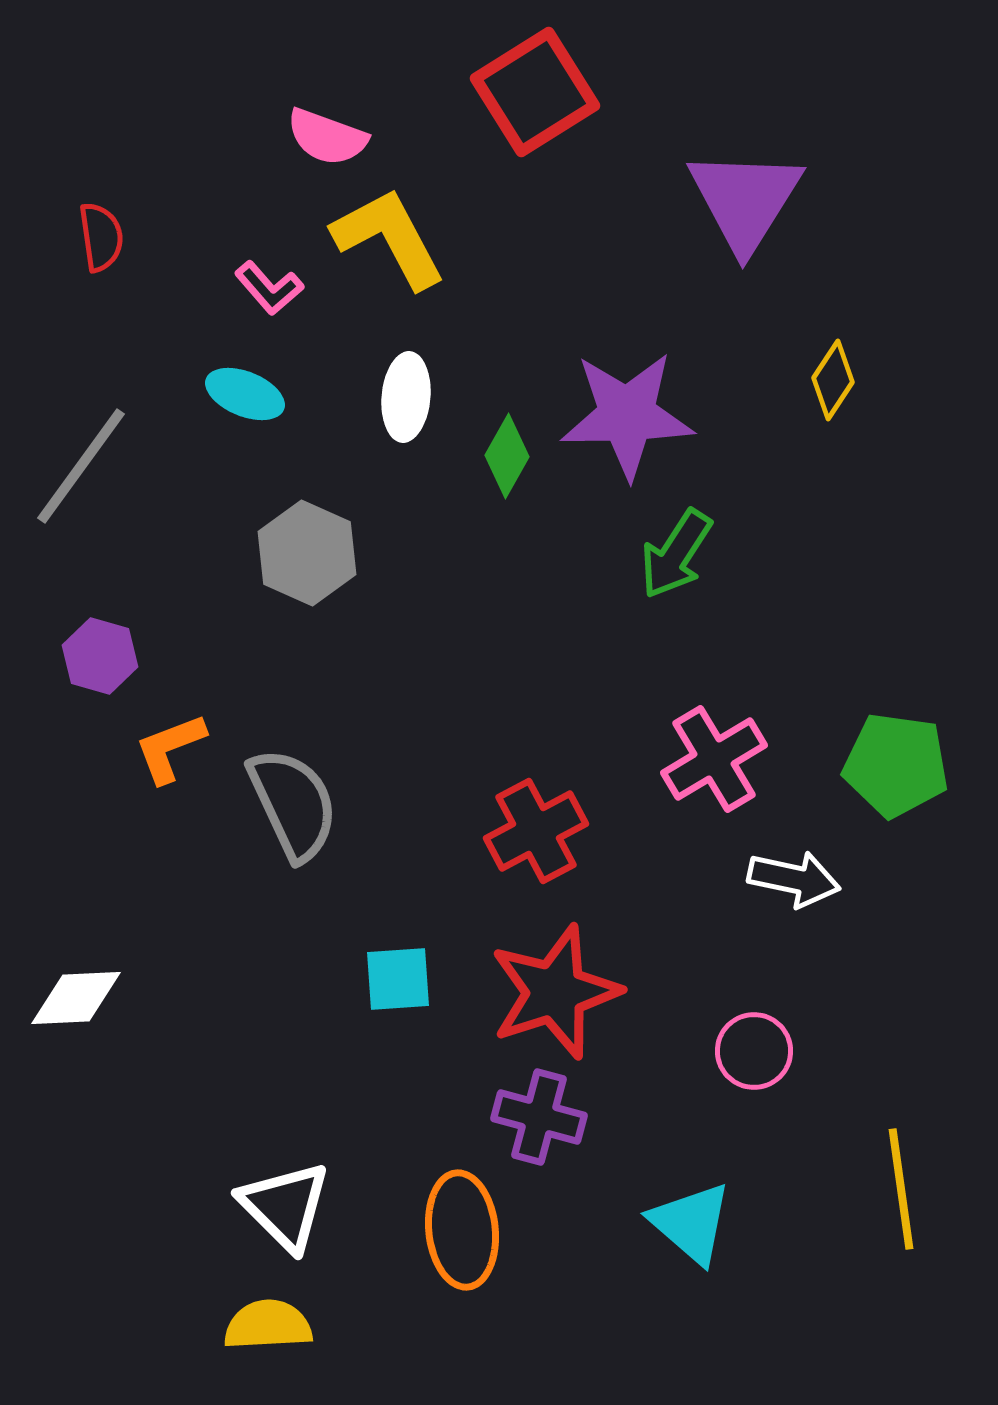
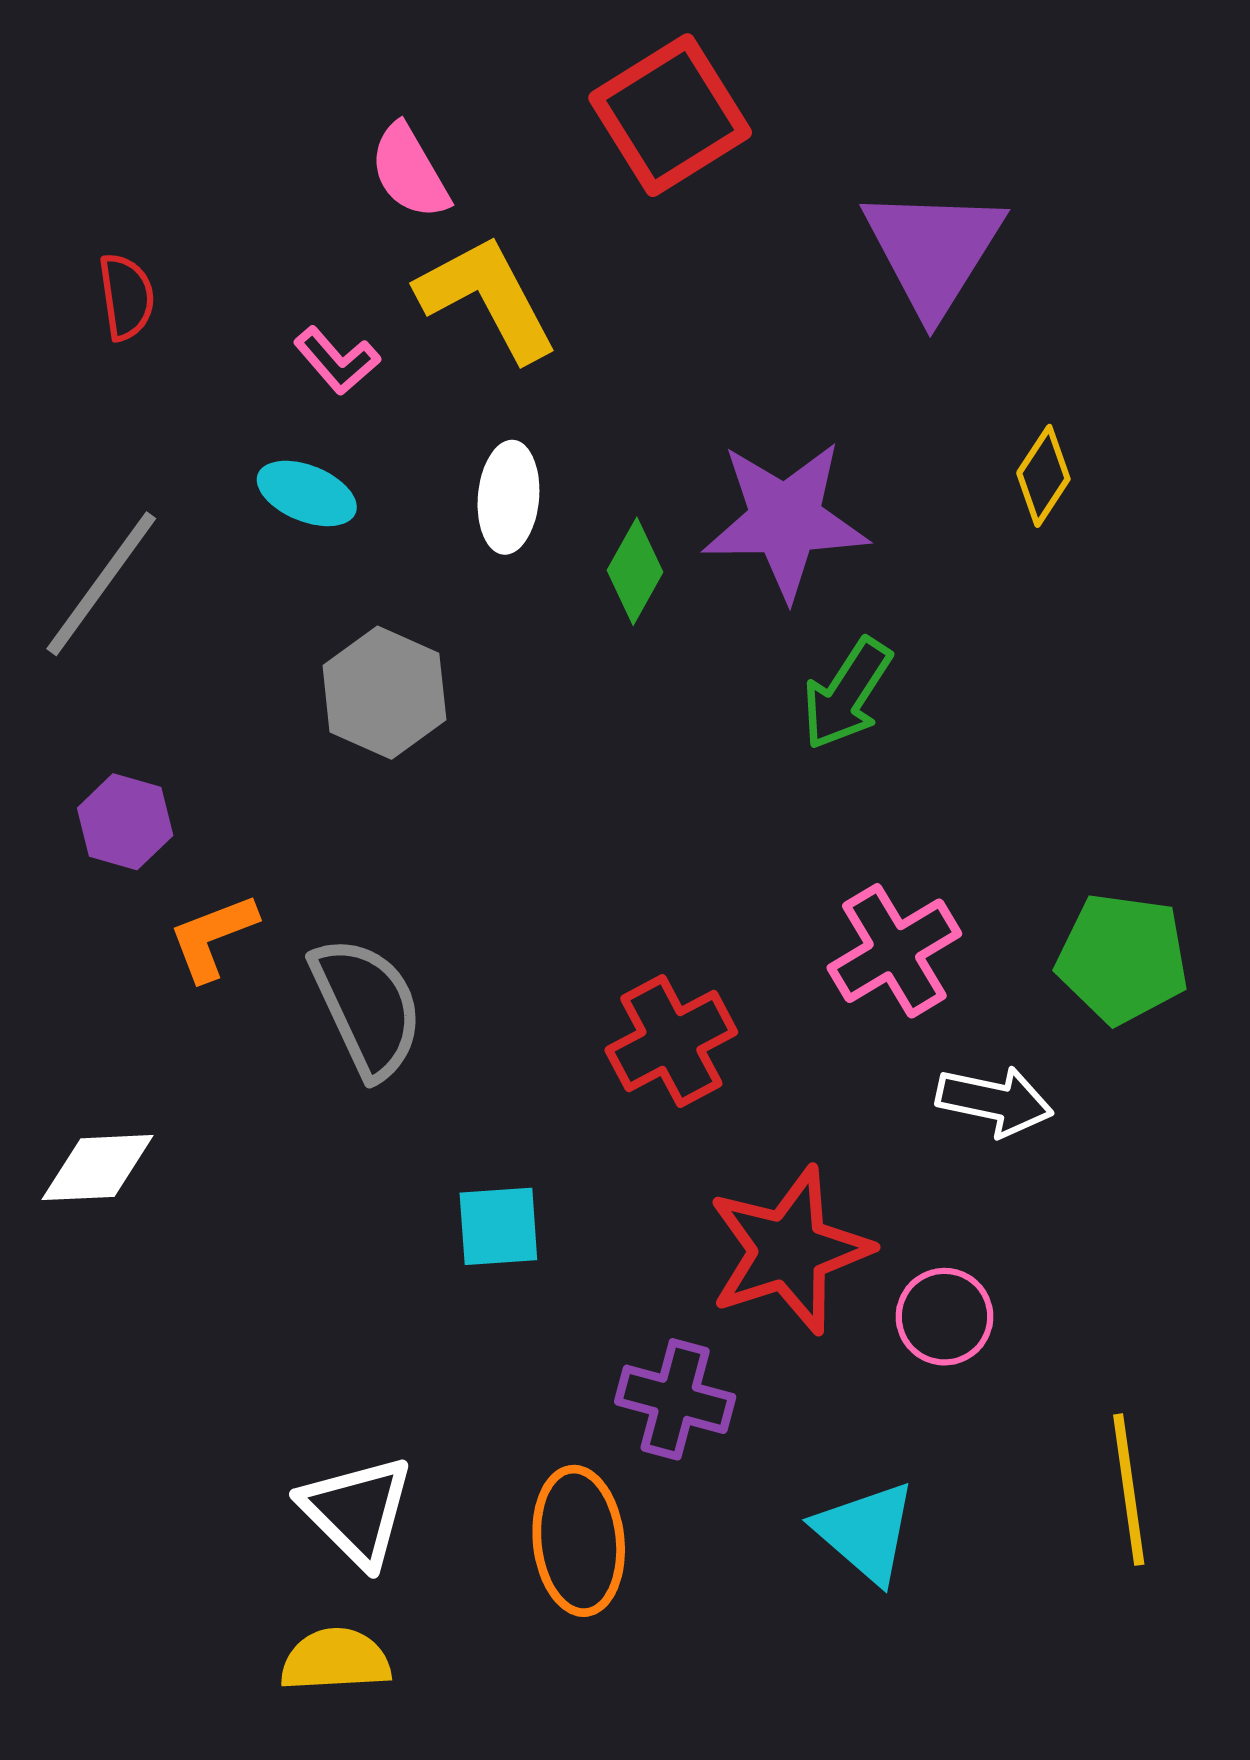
pink semicircle: (327, 137) -> (410, 171), turned 40
red star: (555, 992) -> (789, 1250), moved
white diamond: (76, 998) -> (98, 1168), moved

